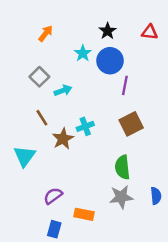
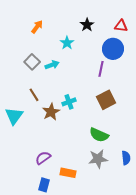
blue circle: (110, 61) -> (113, 49), moved
cyan arrow: (63, 90) -> (52, 65), moved
cyan triangle: (25, 156) -> (14, 116), moved
green semicircle: (122, 167) -> (99, 135), turned -60

